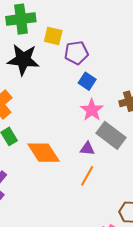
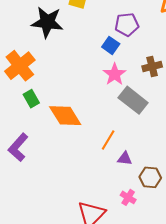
purple pentagon: (76, 53) -> (127, 24), moved
purple triangle: (87, 149) -> (125, 159), moved

